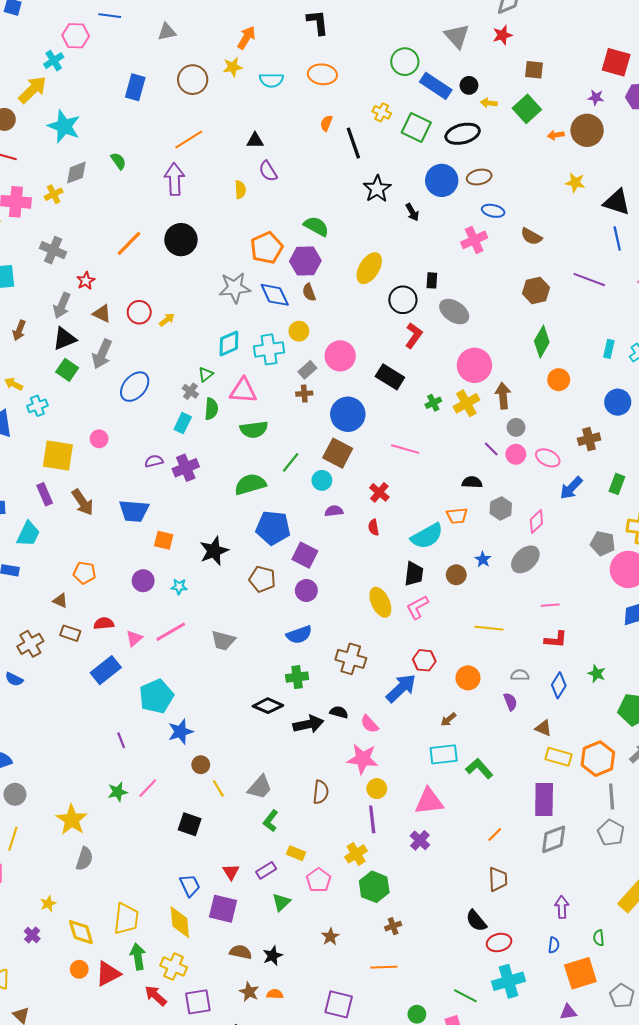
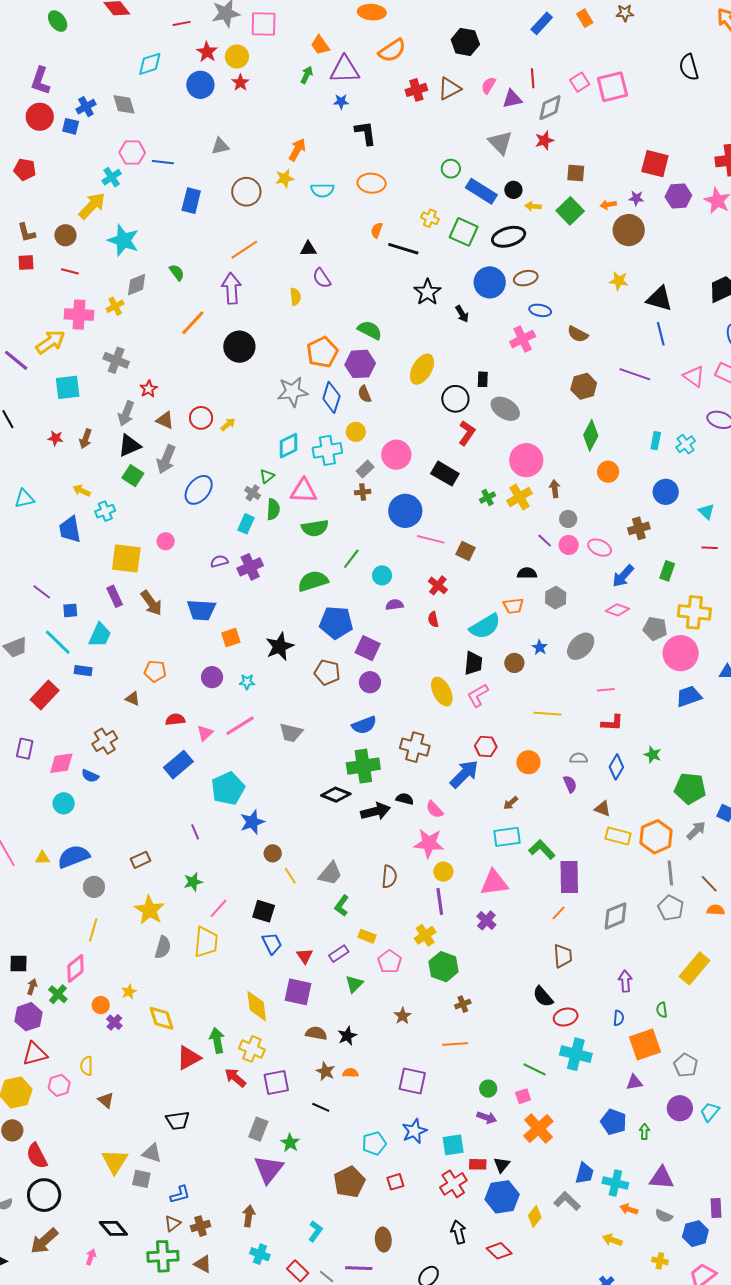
blue line: (110, 16) -> (163, 162), moved
green circle: (405, 62) -> (451, 169), size x0.7
orange arrow: (556, 135) -> (608, 205), moved
black line: (353, 143) -> (403, 249), turned -52
orange line: (129, 243) -> (193, 323), moved
blue diamond: (275, 295) -> (331, 397), turned 44
brown arrow: (503, 396) -> (555, 489), size x0.7
pink line: (405, 449) -> (431, 539), moved
brown square: (338, 453) -> (466, 551), moved, size x0.7
pink diamond: (536, 522) -> (617, 610), moved, turned 65
orange square: (164, 540) -> (231, 638), turned -30
brown rectangle: (70, 633) -> (141, 860), moved, turned -42
green cross: (297, 677) -> (363, 766), size x1.5
pink line: (148, 788) -> (219, 908), moved
purple rectangle: (544, 800) -> (569, 877), moved
blue trapezoid: (190, 885) -> (272, 943), moved
yellow trapezoid: (126, 919) -> (206, 942), moved
orange circle: (79, 969) -> (101, 1005), moved
cyan cross: (509, 981) -> (576, 1054), turned 32

